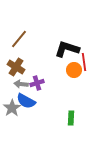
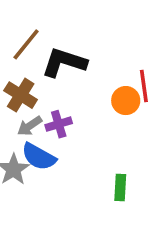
black L-shape: (67, 49) -> (64, 62), moved
gray arrow: (21, 84) -> (30, 126), turned -40

